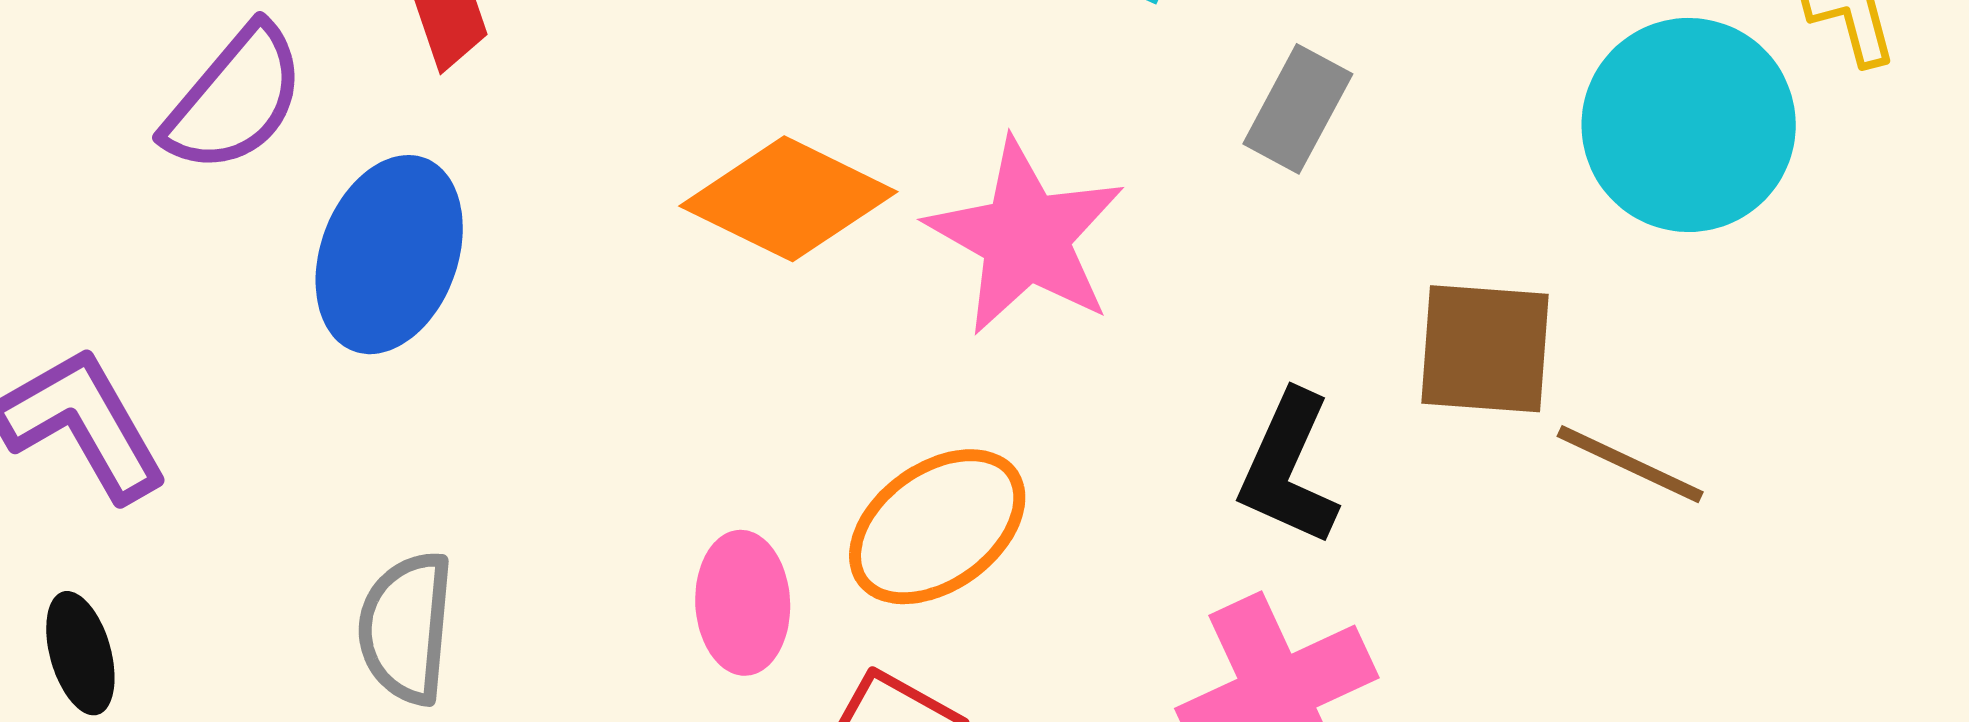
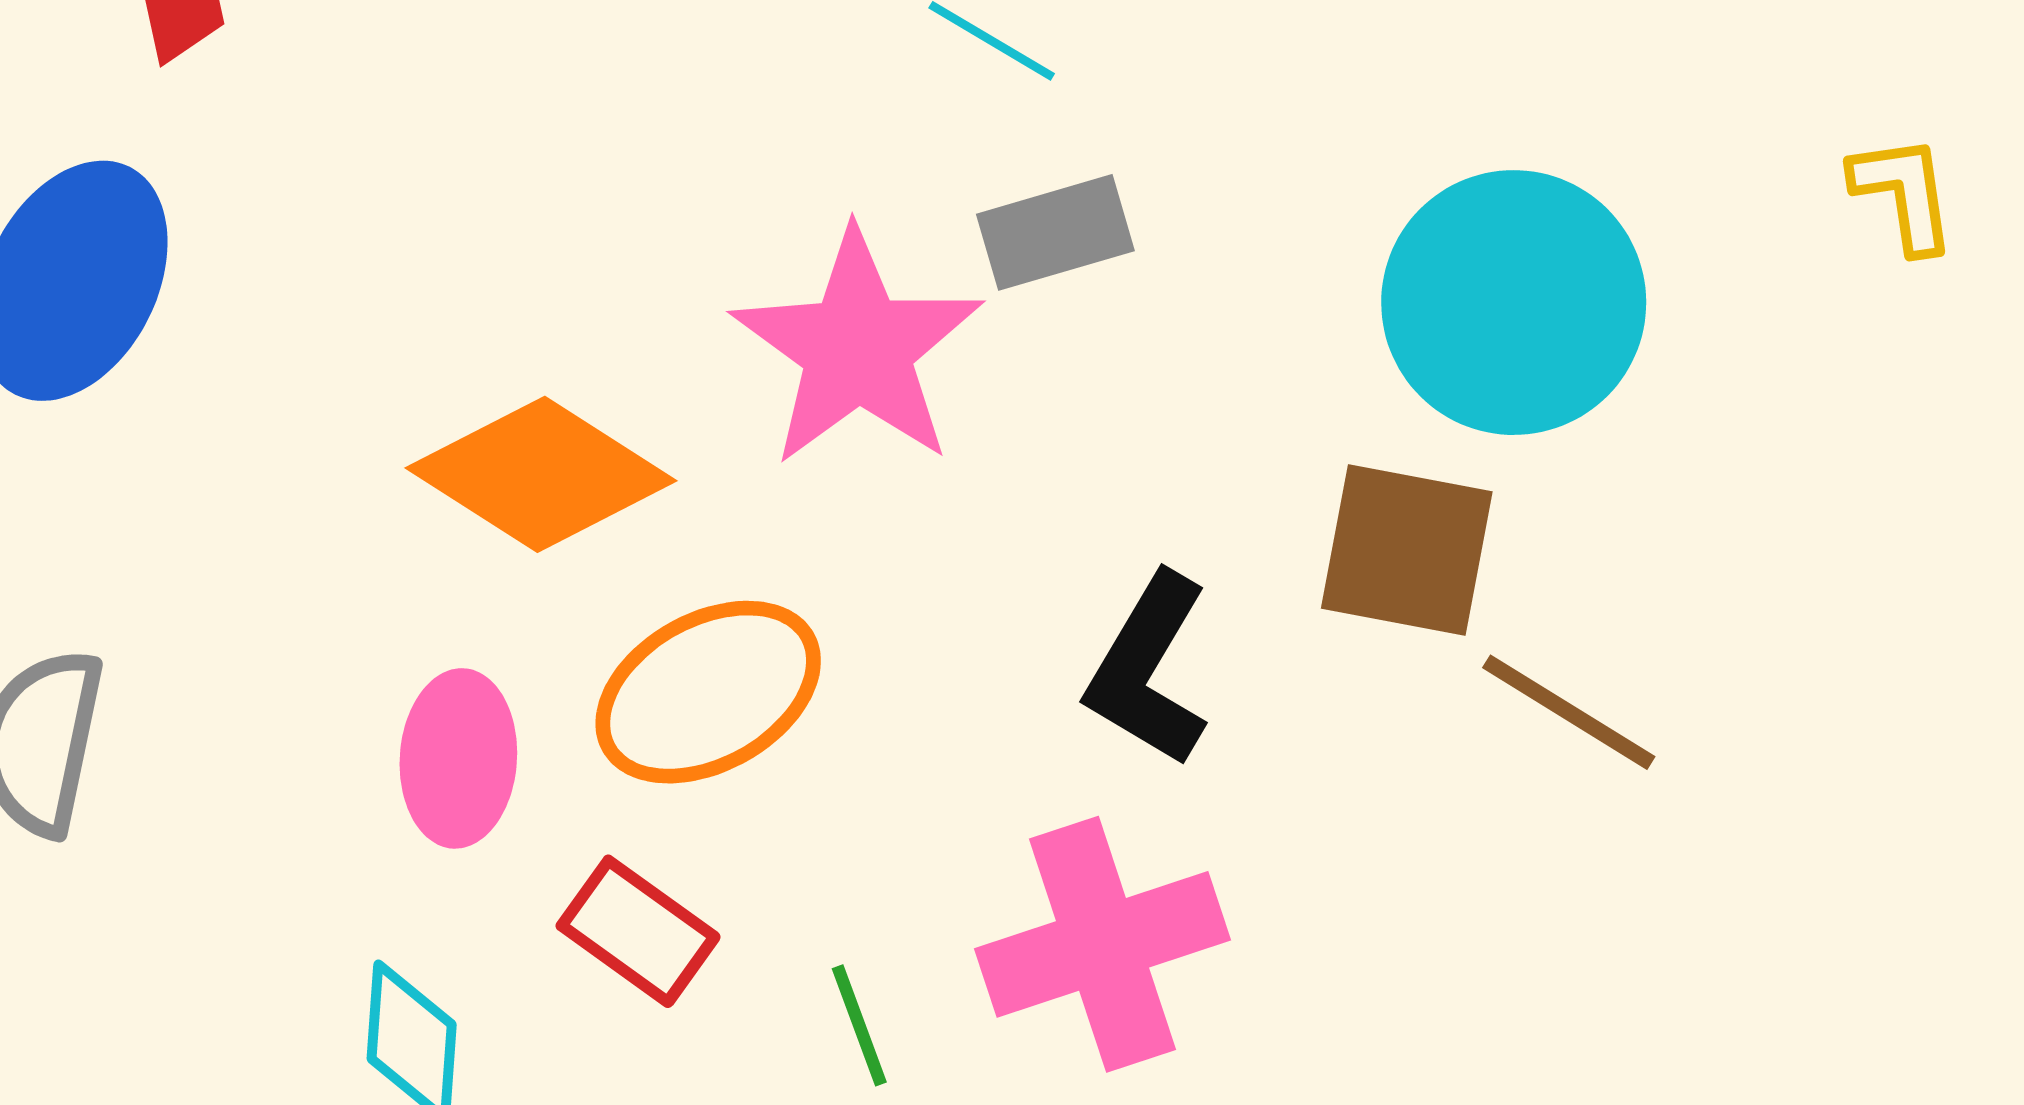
gray rectangle: (1298, 109) -> (1055, 232), moved, turned 39
cyan circle: (1689, 125) -> (1514, 303), moved
orange diamond: (788, 199) -> (541, 474), moved

